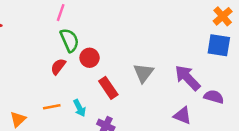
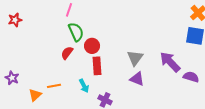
red rectangle: (108, 88) -> (97, 66), moved, turned 30
orange line: (52, 107) -> (54, 86), moved
purple triangle: (182, 116) -> (137, 79), moved

